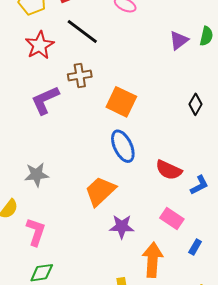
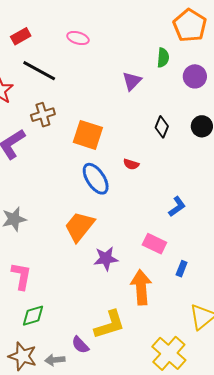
purple triangle: (179, 40) -> (132, 81), moved
red semicircle: (169, 170) -> (131, 164), moved, size x0.6

